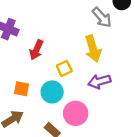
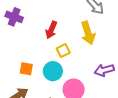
red arrow: (36, 50) -> (51, 30), moved
purple arrow: (99, 81) -> (104, 70), moved

